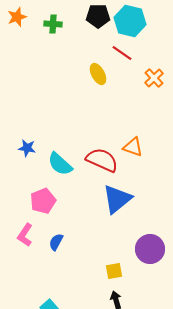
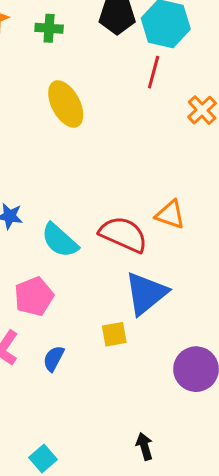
red line: (122, 53) -> (154, 72), turned 70
yellow ellipse: (98, 74) -> (66, 104), moved, size x1.4
yellow square: (114, 271) -> (114, 334), moved

